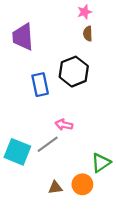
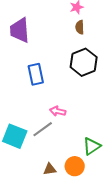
black hexagon: (74, 72) -> (84, 62), moved

